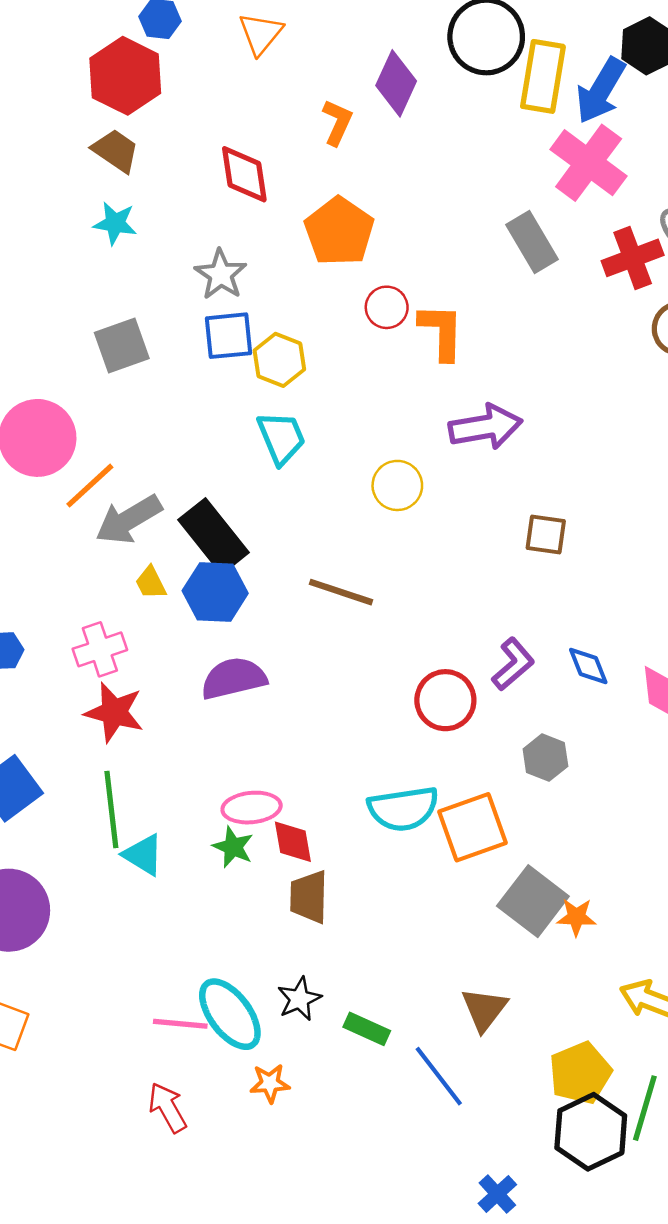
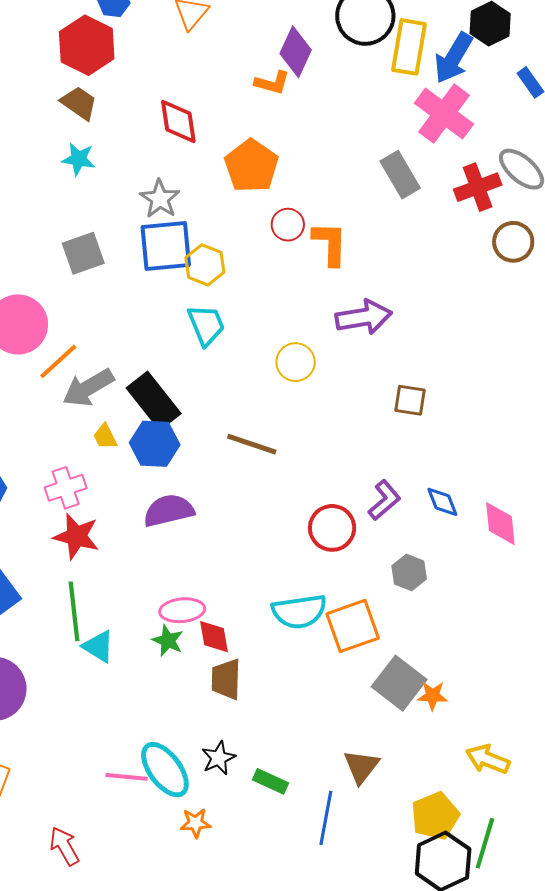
orange L-shape: (337, 122) -> (272, 83), moved, turned 81
blue square: (229, 336) -> (166, 246), size x1.4
blue line: (439, 1076) -> (326, 818), turned 48
red arrow: (168, 1108) -> (64, 846), moved

